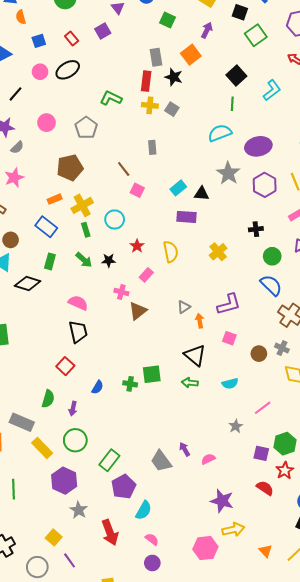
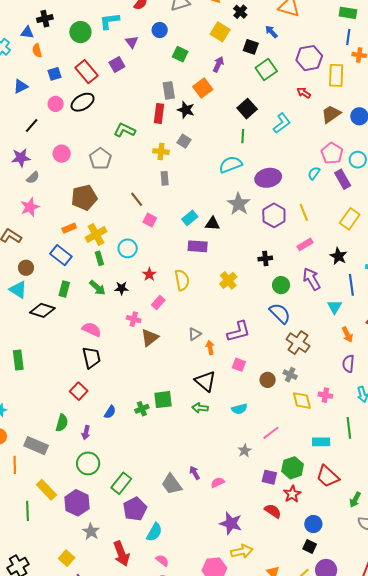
red rectangle: (72, 38) -> (86, 72), size x1.6
yellow cross: (150, 105) -> (161, 152), moved
green cross: (130, 384) -> (142, 409), turned -32
yellow rectangle: (42, 448) -> (47, 490), moved

